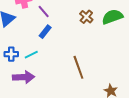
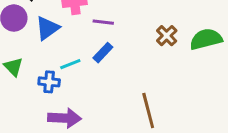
purple line: (44, 11) -> (103, 22), turned -48
cyan line: (31, 55) -> (70, 64), moved

